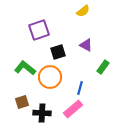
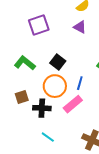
purple triangle: (86, 45) -> (80, 27), moved
black square: (58, 52) -> (58, 62), moved, turned -35
orange circle: (50, 77) -> (55, 86), moved

